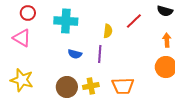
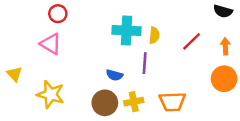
cyan cross: (66, 21) -> (127, 31), moved
red line: (134, 21) -> (192, 41), moved
blue semicircle: (75, 54) -> (114, 75), moved

